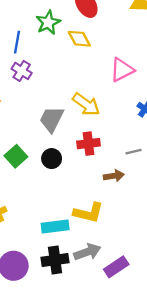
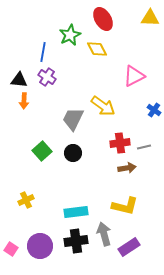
red cross: (88, 144) -> (120, 143), moved
yellow L-shape: (88, 213) -> (125, 206), moved
gray arrow: (87, 252) -> (104, 234), turned -85

